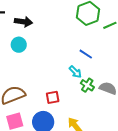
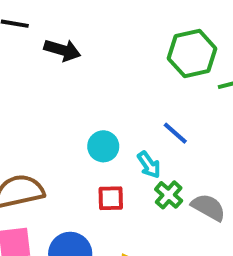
cyan circle: (19, 45) -> (103, 146), moved
red square: (53, 97) -> (111, 198), moved

